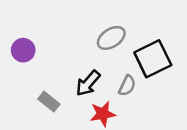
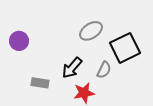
gray rectangle: (49, 102) -> (40, 83), turned -30

